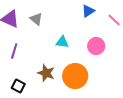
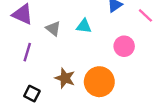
gray triangle: (36, 19) -> (53, 28), moved
cyan triangle: (62, 42) -> (84, 26), moved

